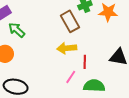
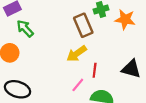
yellow arrow: (67, 48) -> (77, 54), turned -36

